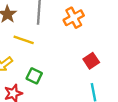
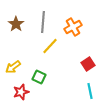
yellow line: (24, 40) -> (50, 46), moved, turned -66

